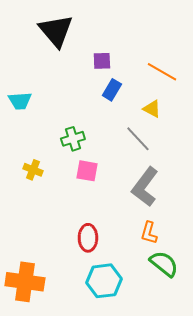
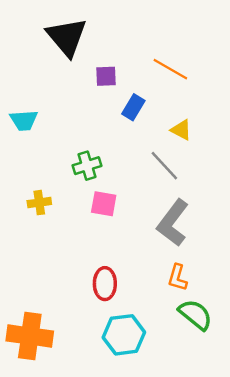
purple square: (102, 61) -> (106, 76), moved
orange line: (162, 72) -> (170, 69), moved
yellow cross: (33, 170) -> (39, 203), turned -30

